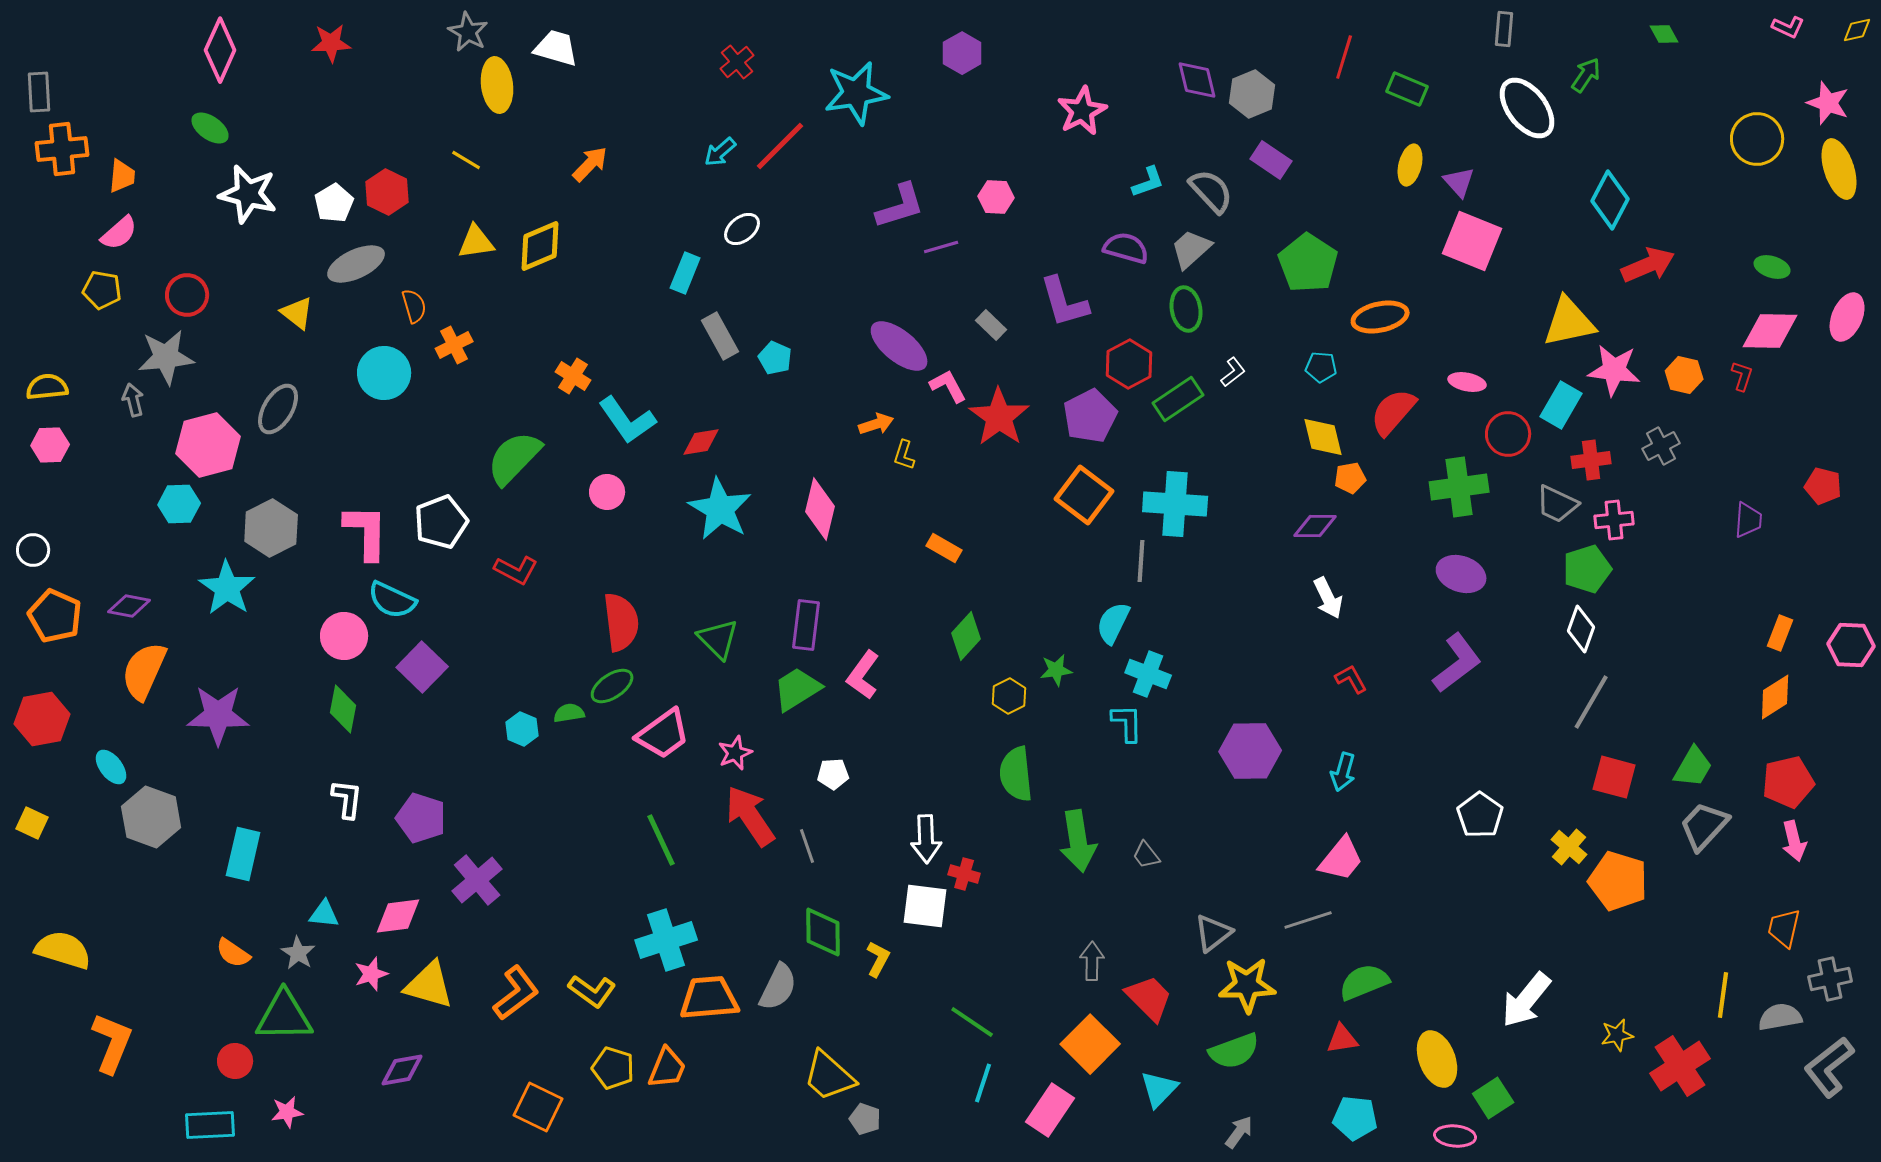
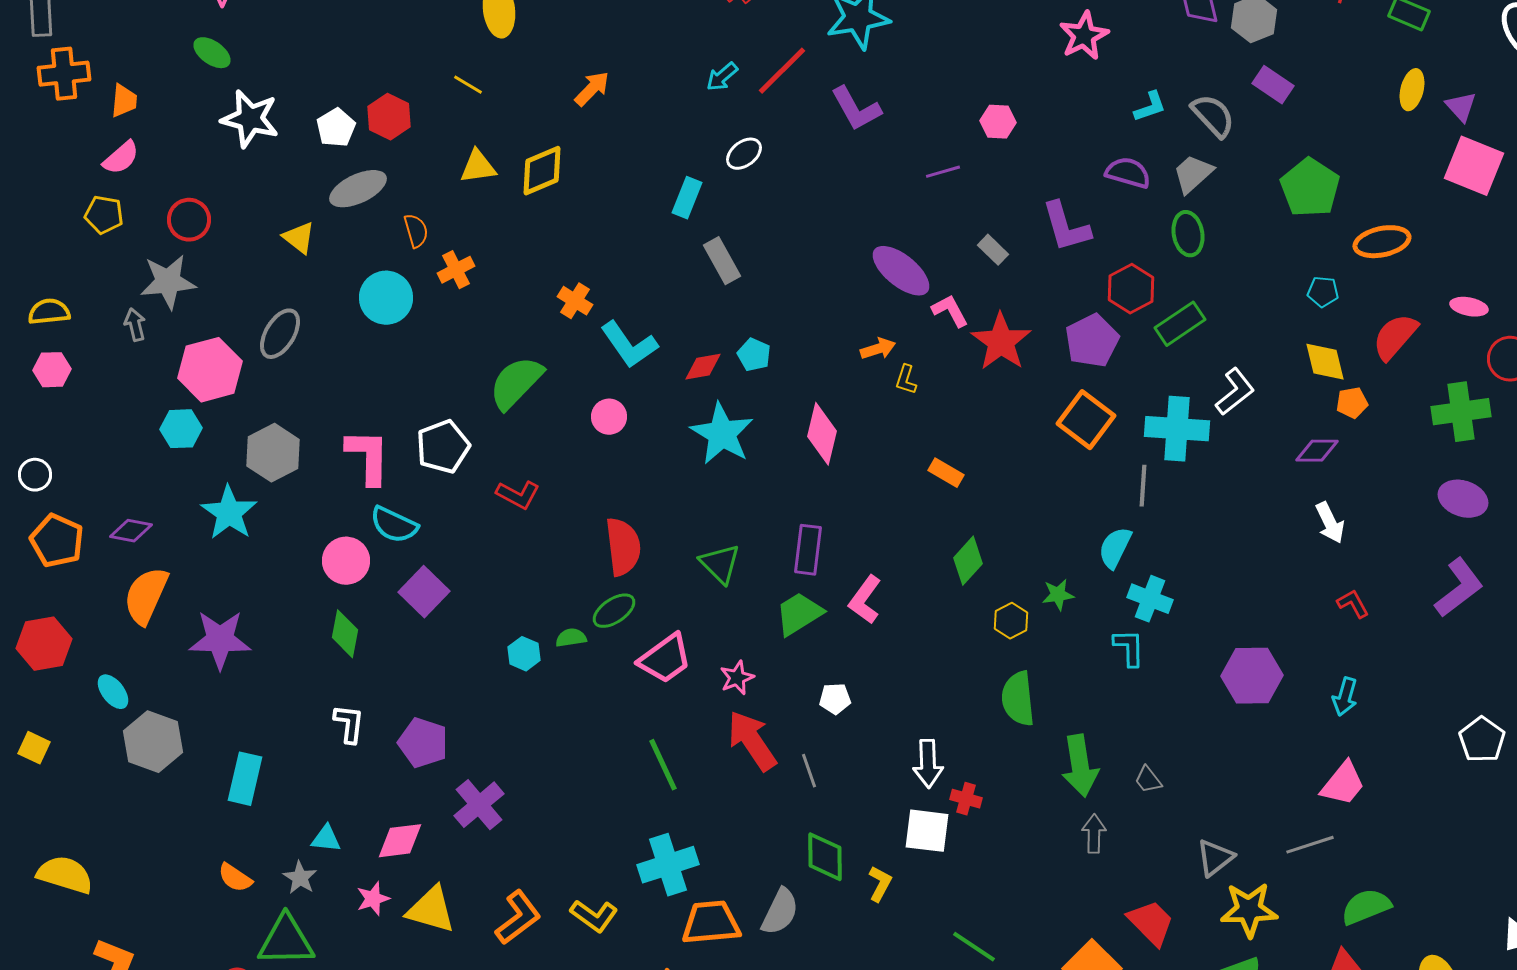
purple L-shape: (900, 206) -> (856, 109), moved, turned 78
cyan pentagon: (775, 358) -> (754, 355), moved
white L-shape: (1233, 372) -> (1235, 392), moved, size x1.6
gray arrow: (1092, 961) -> (1094, 834), moved

